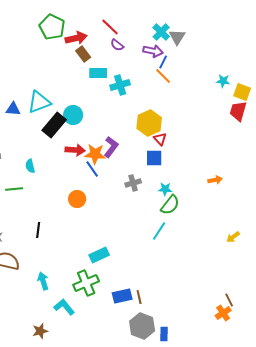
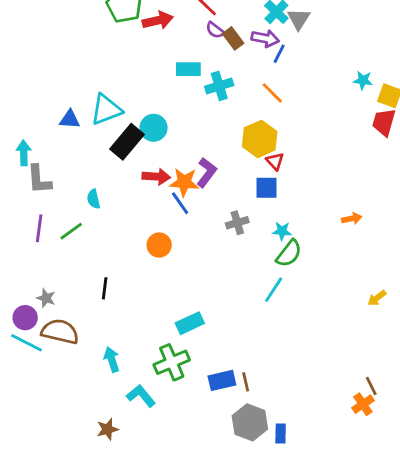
brown rectangle: (83, 54) -> (233, 38), moved
orange line: (163, 76) -> (272, 93), moved
green line: (14, 189) -> (71, 231), turned -30

